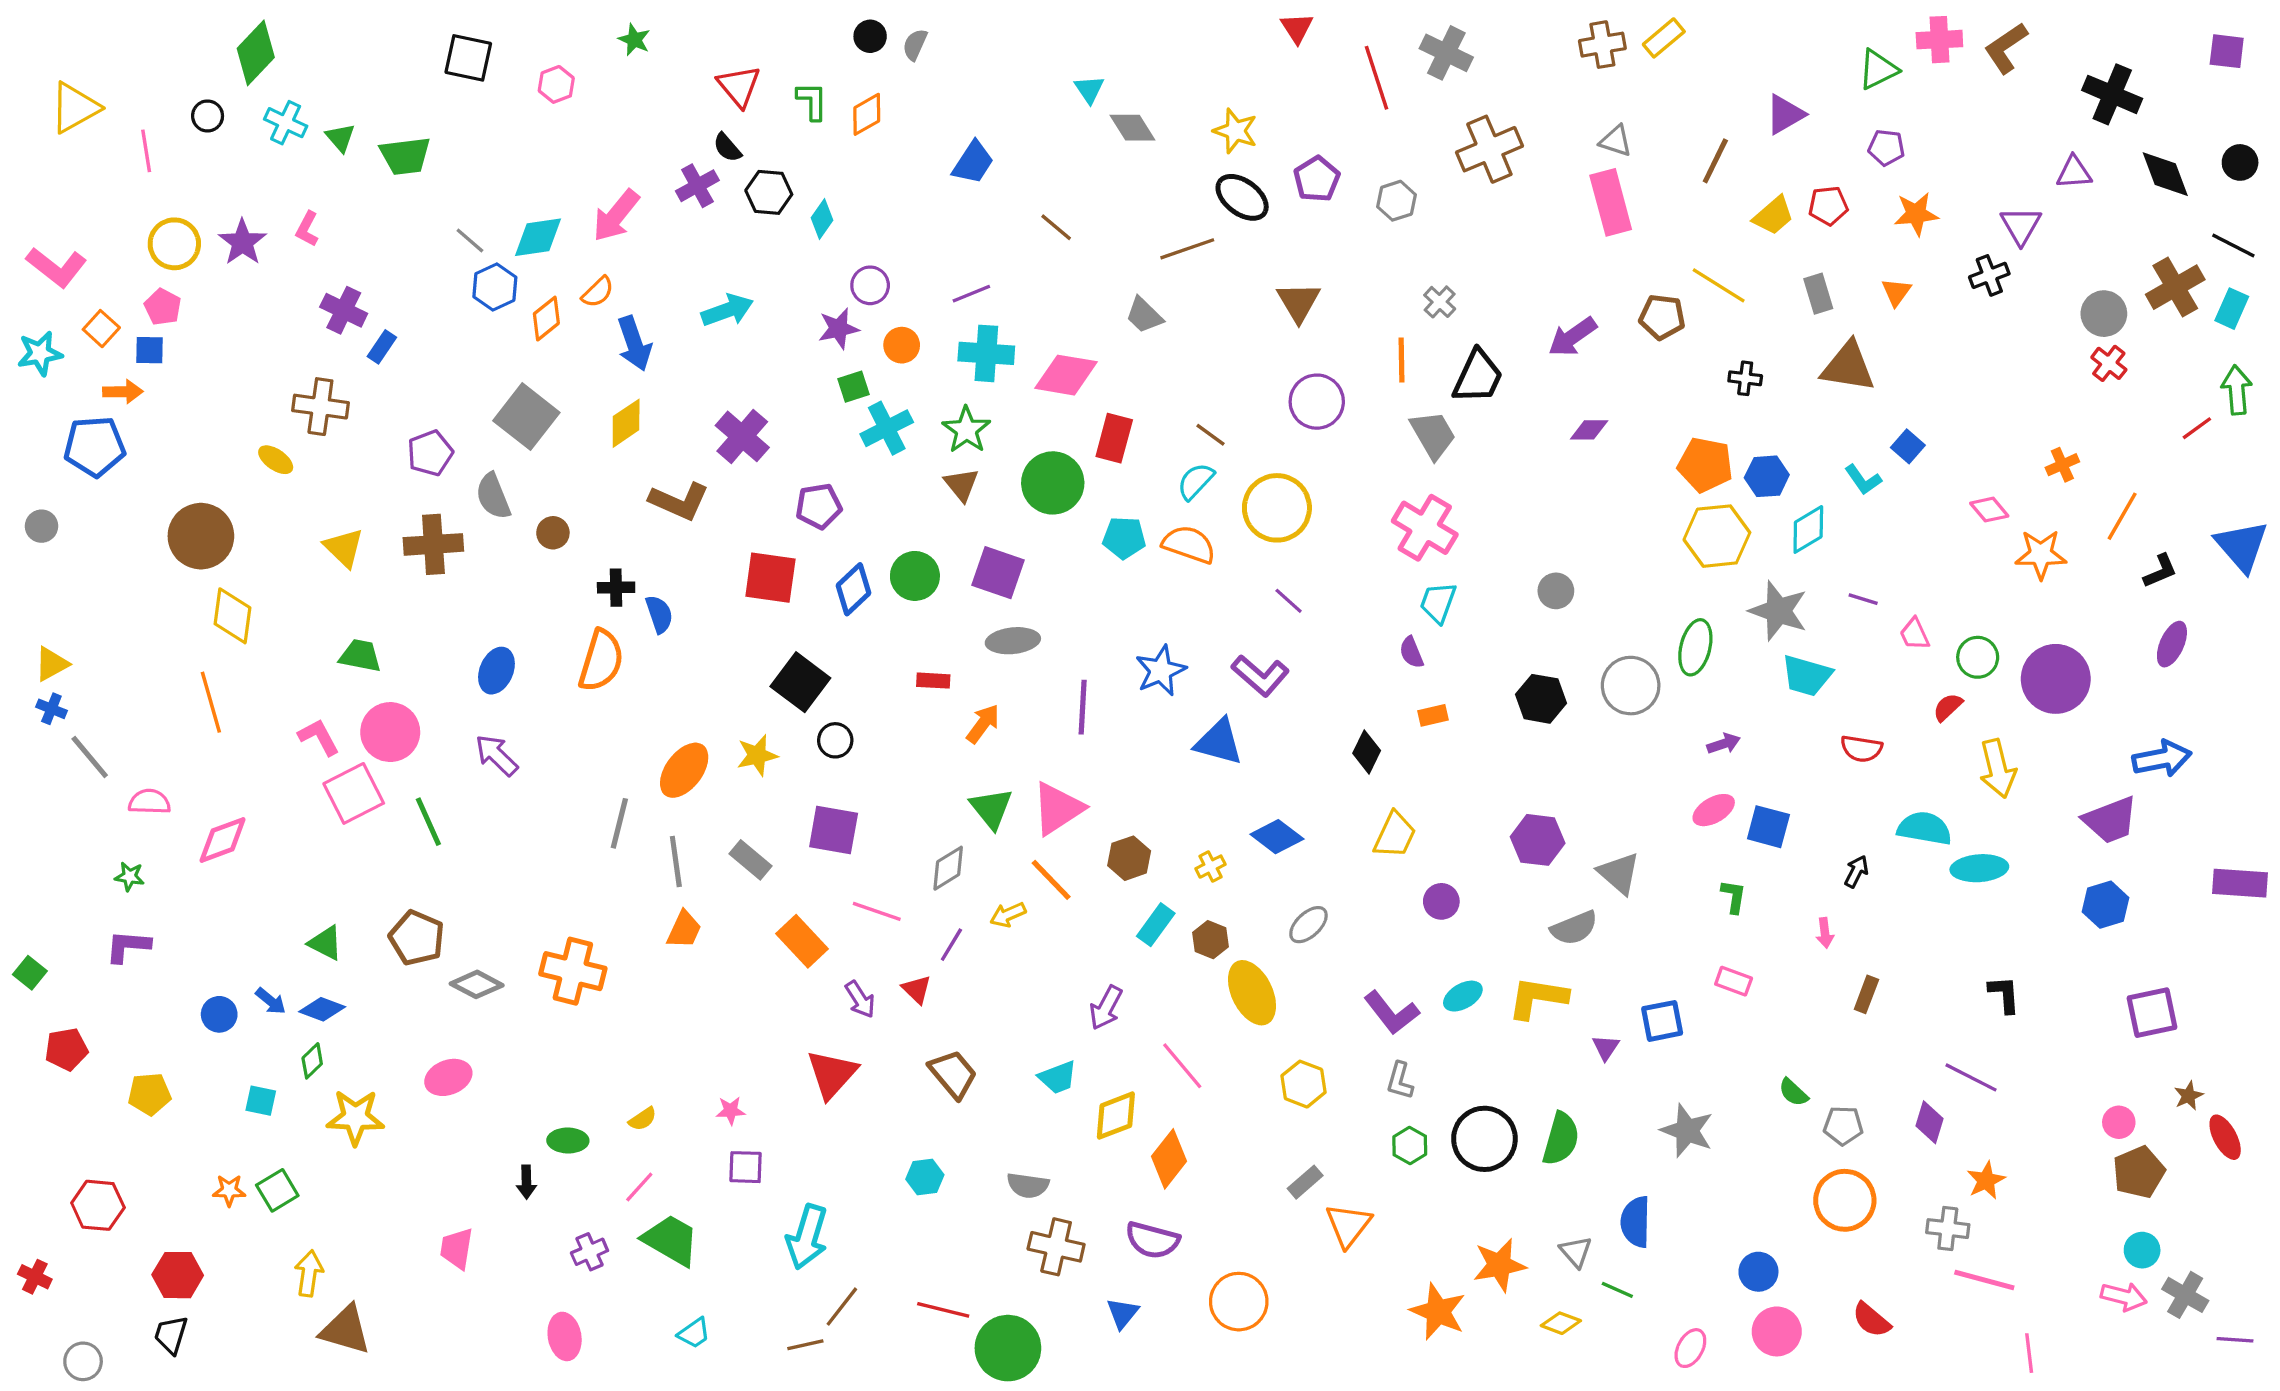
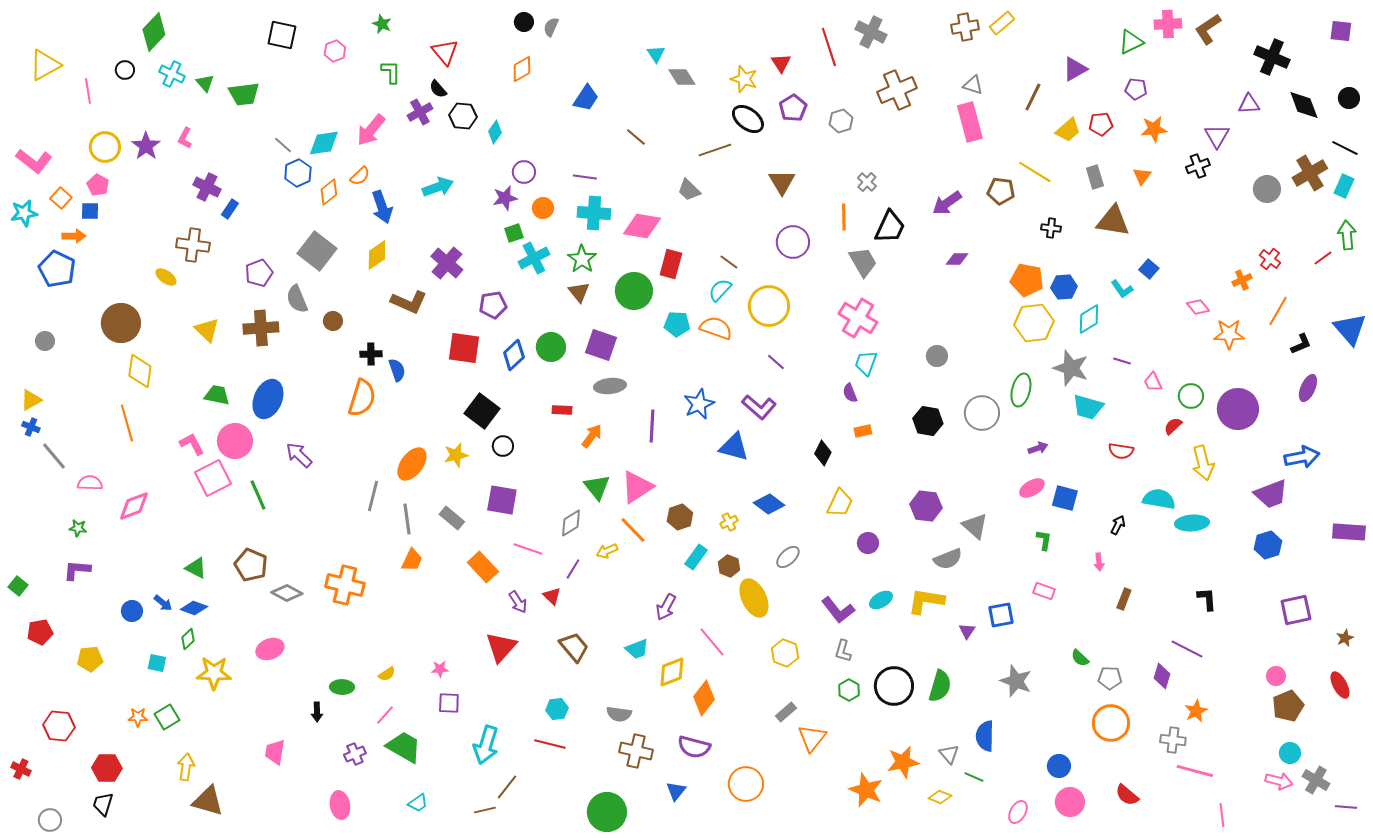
red triangle: (1297, 28) -> (781, 63), moved
green L-shape: (812, 101) -> (391, 72), moved
purple line: (971, 294) -> (585, 177), turned 30
red cross: (2109, 363) -> (1270, 259), moved
blue pentagon: (95, 446) -> (57, 269), turned 30
gray circle: (42, 526) -> (45, 341), moved
blue ellipse: (496, 671) -> (268, 399), moved, size x1.4
brown star: (2189, 1096) -> (1345, 638), moved
red line: (943, 1310) -> (550, 744), moved

